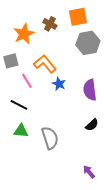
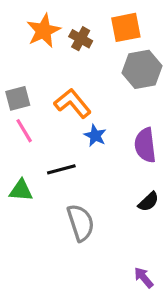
orange star: (24, 34) -> (44, 31), moved
pink line: (27, 81) -> (24, 131), moved
black line: (19, 105) -> (61, 169), moved, turned -42
green triangle: (21, 131) -> (21, 190), moved

